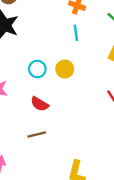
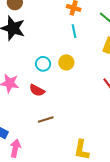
red semicircle: (40, 104) -> (37, 90), moved

